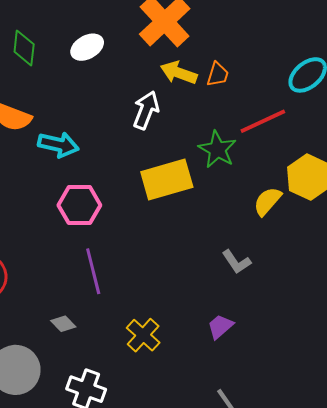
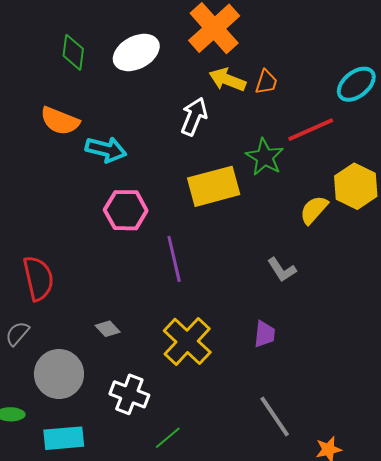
white ellipse: (87, 47) -> (136, 52), size x1.4
purple line: (93, 271) -> (174, 259), moved
purple trapezoid: (220, 326) -> (264, 334), turned 136
yellow cross: (143, 335) -> (187, 341), size x1.4

